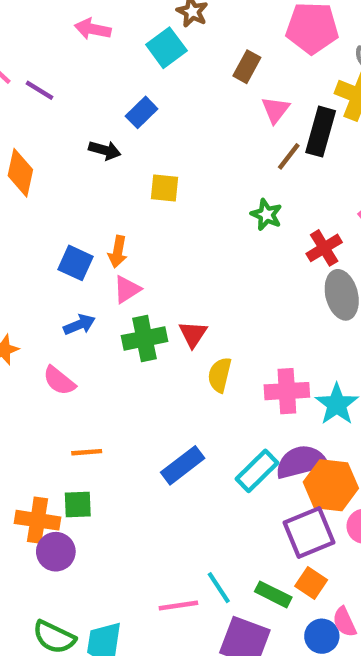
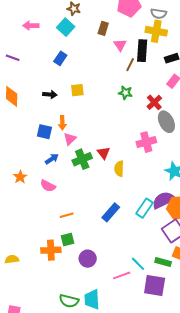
black arrow: (105, 150) -> (50, 94), moved
pink cross: (287, 391) -> (146, 142), moved
purple circle: (56, 552) -> (88, 259), moved

